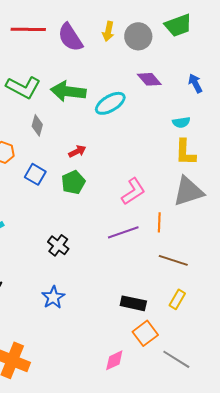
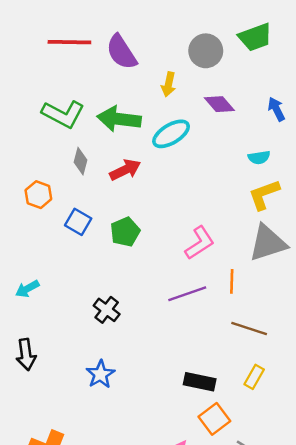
yellow arrow: (108, 31) -> (169, 84), moved
red arrow: (77, 151) -> (125, 170), moved, size x1.4
yellow L-shape: (185, 152) -> (264, 195), turned 68

